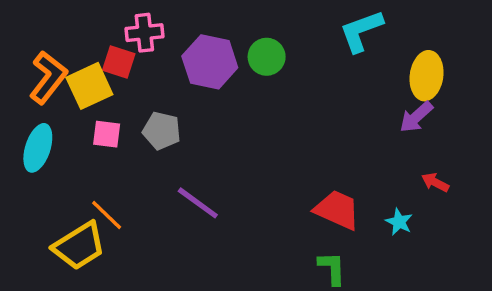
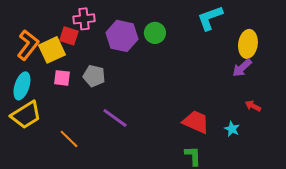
orange line: (107, 215) -> (69, 139), moved
yellow trapezoid: (79, 246) -> (26, 115), moved

